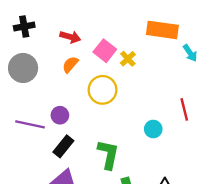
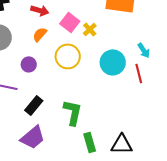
cyan arrow: (190, 53) -> (144, 50), moved
purple circle: (60, 115) -> (29, 64), moved
cyan circle: (153, 129) -> (113, 62), moved, size x1.6

